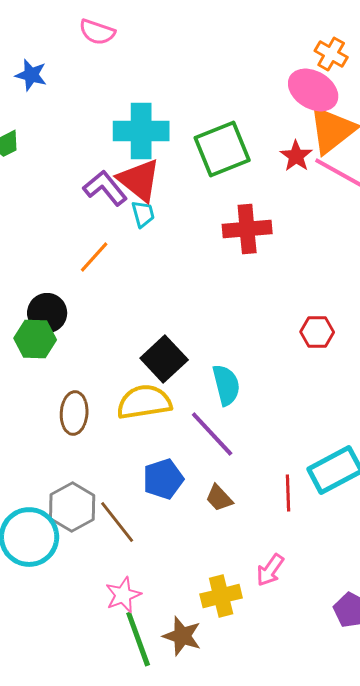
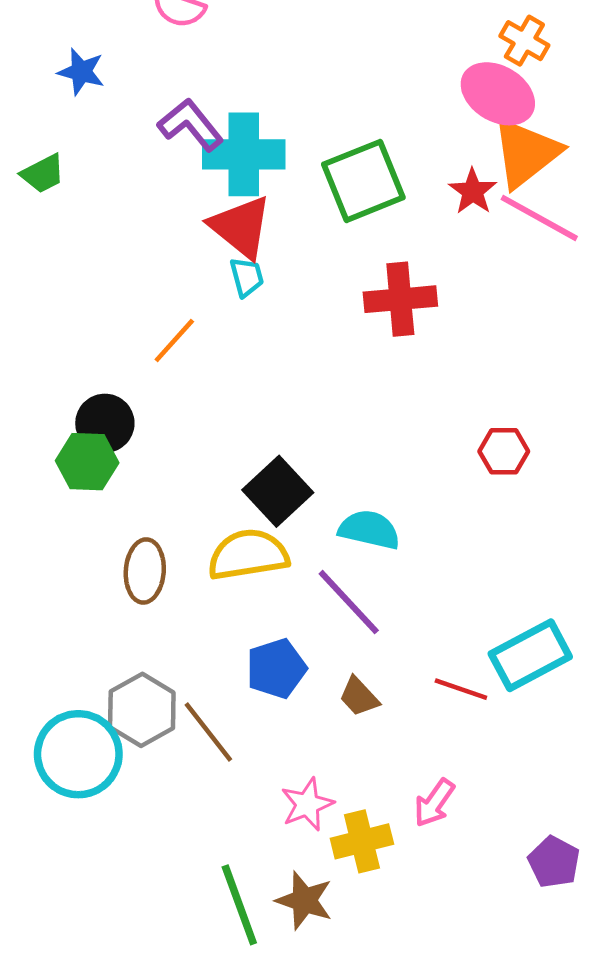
purple L-shape: (105, 188) -> (191, 125), moved
cyan semicircle: (226, 385) -> (369, 530), turned -63
red line: (288, 493) -> (461, 689), turned -69
pink star: (123, 595) -> (307, 804), moved

